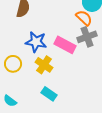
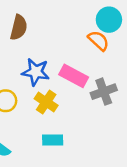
gray cross: (87, 37) -> (104, 92), moved
cyan rectangle: (49, 94) -> (53, 140), turned -35

